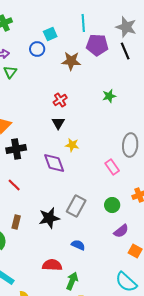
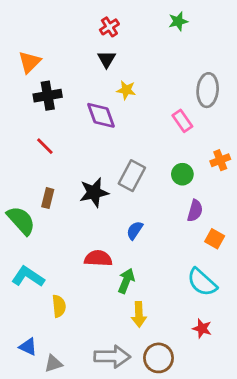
purple semicircle: (121, 231) -> (195, 211), turned -35
blue semicircle: (78, 245) -> (135, 230), turned -80

